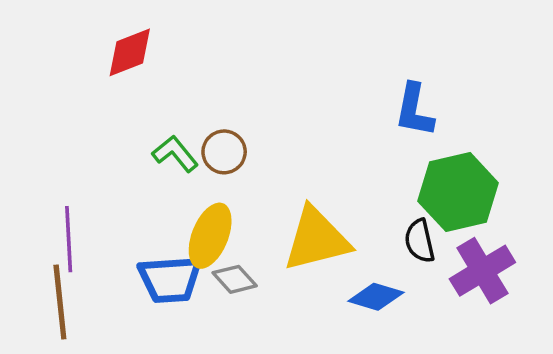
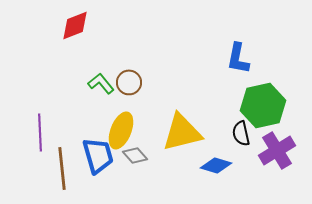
blue trapezoid: (170, 279) -> (98, 155), turned -102
brown line: (60, 302) -> (62, 168), moved

